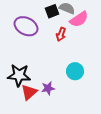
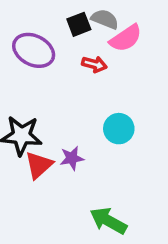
red arrow: (61, 34) -> (94, 64), turned -96

